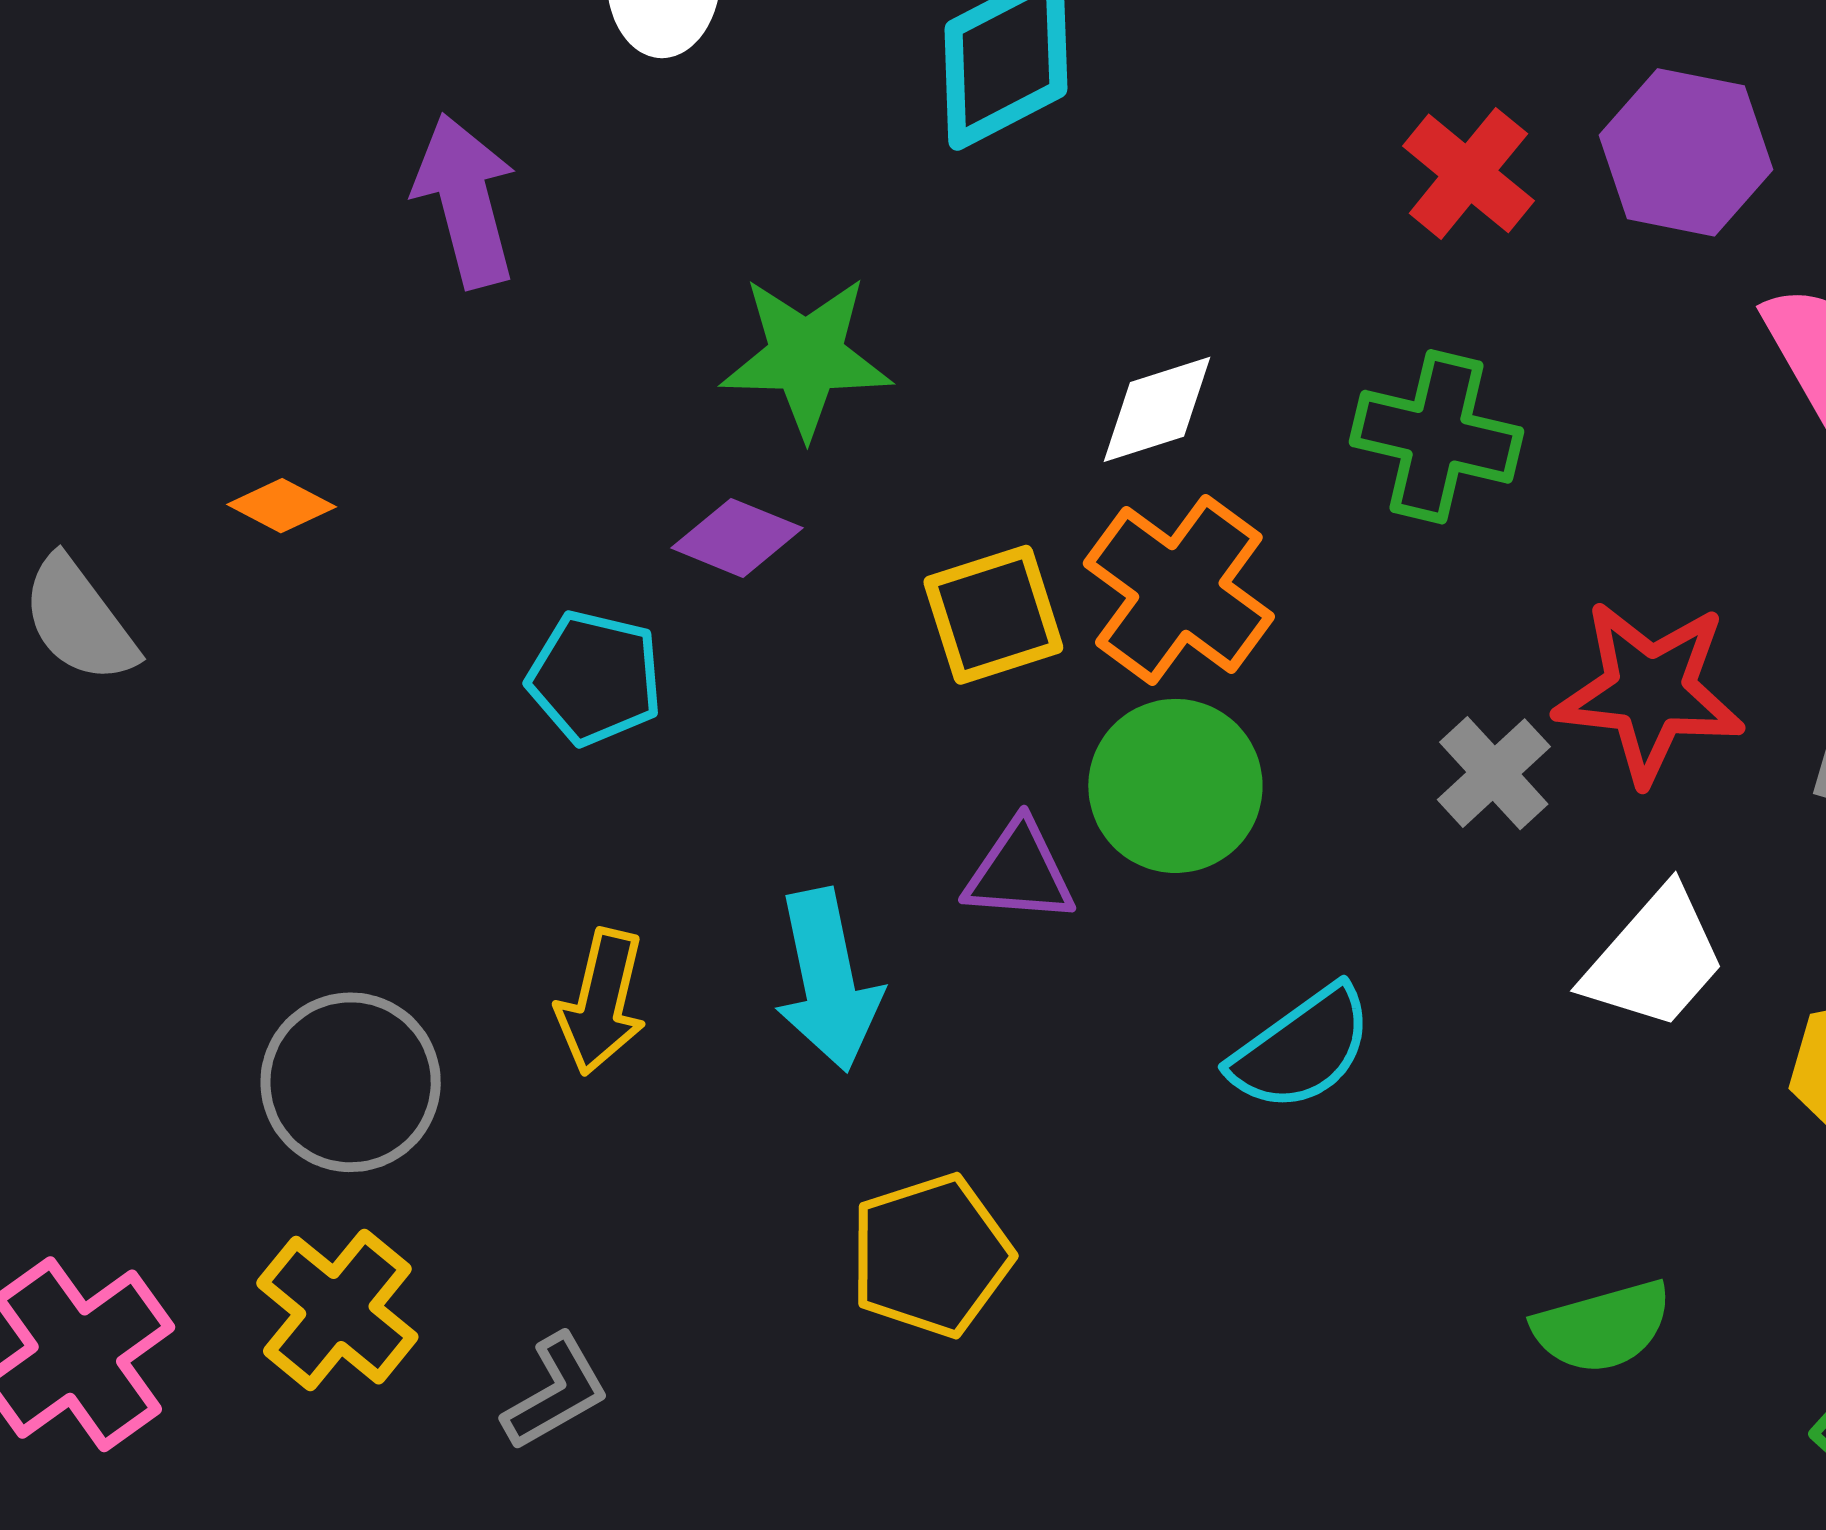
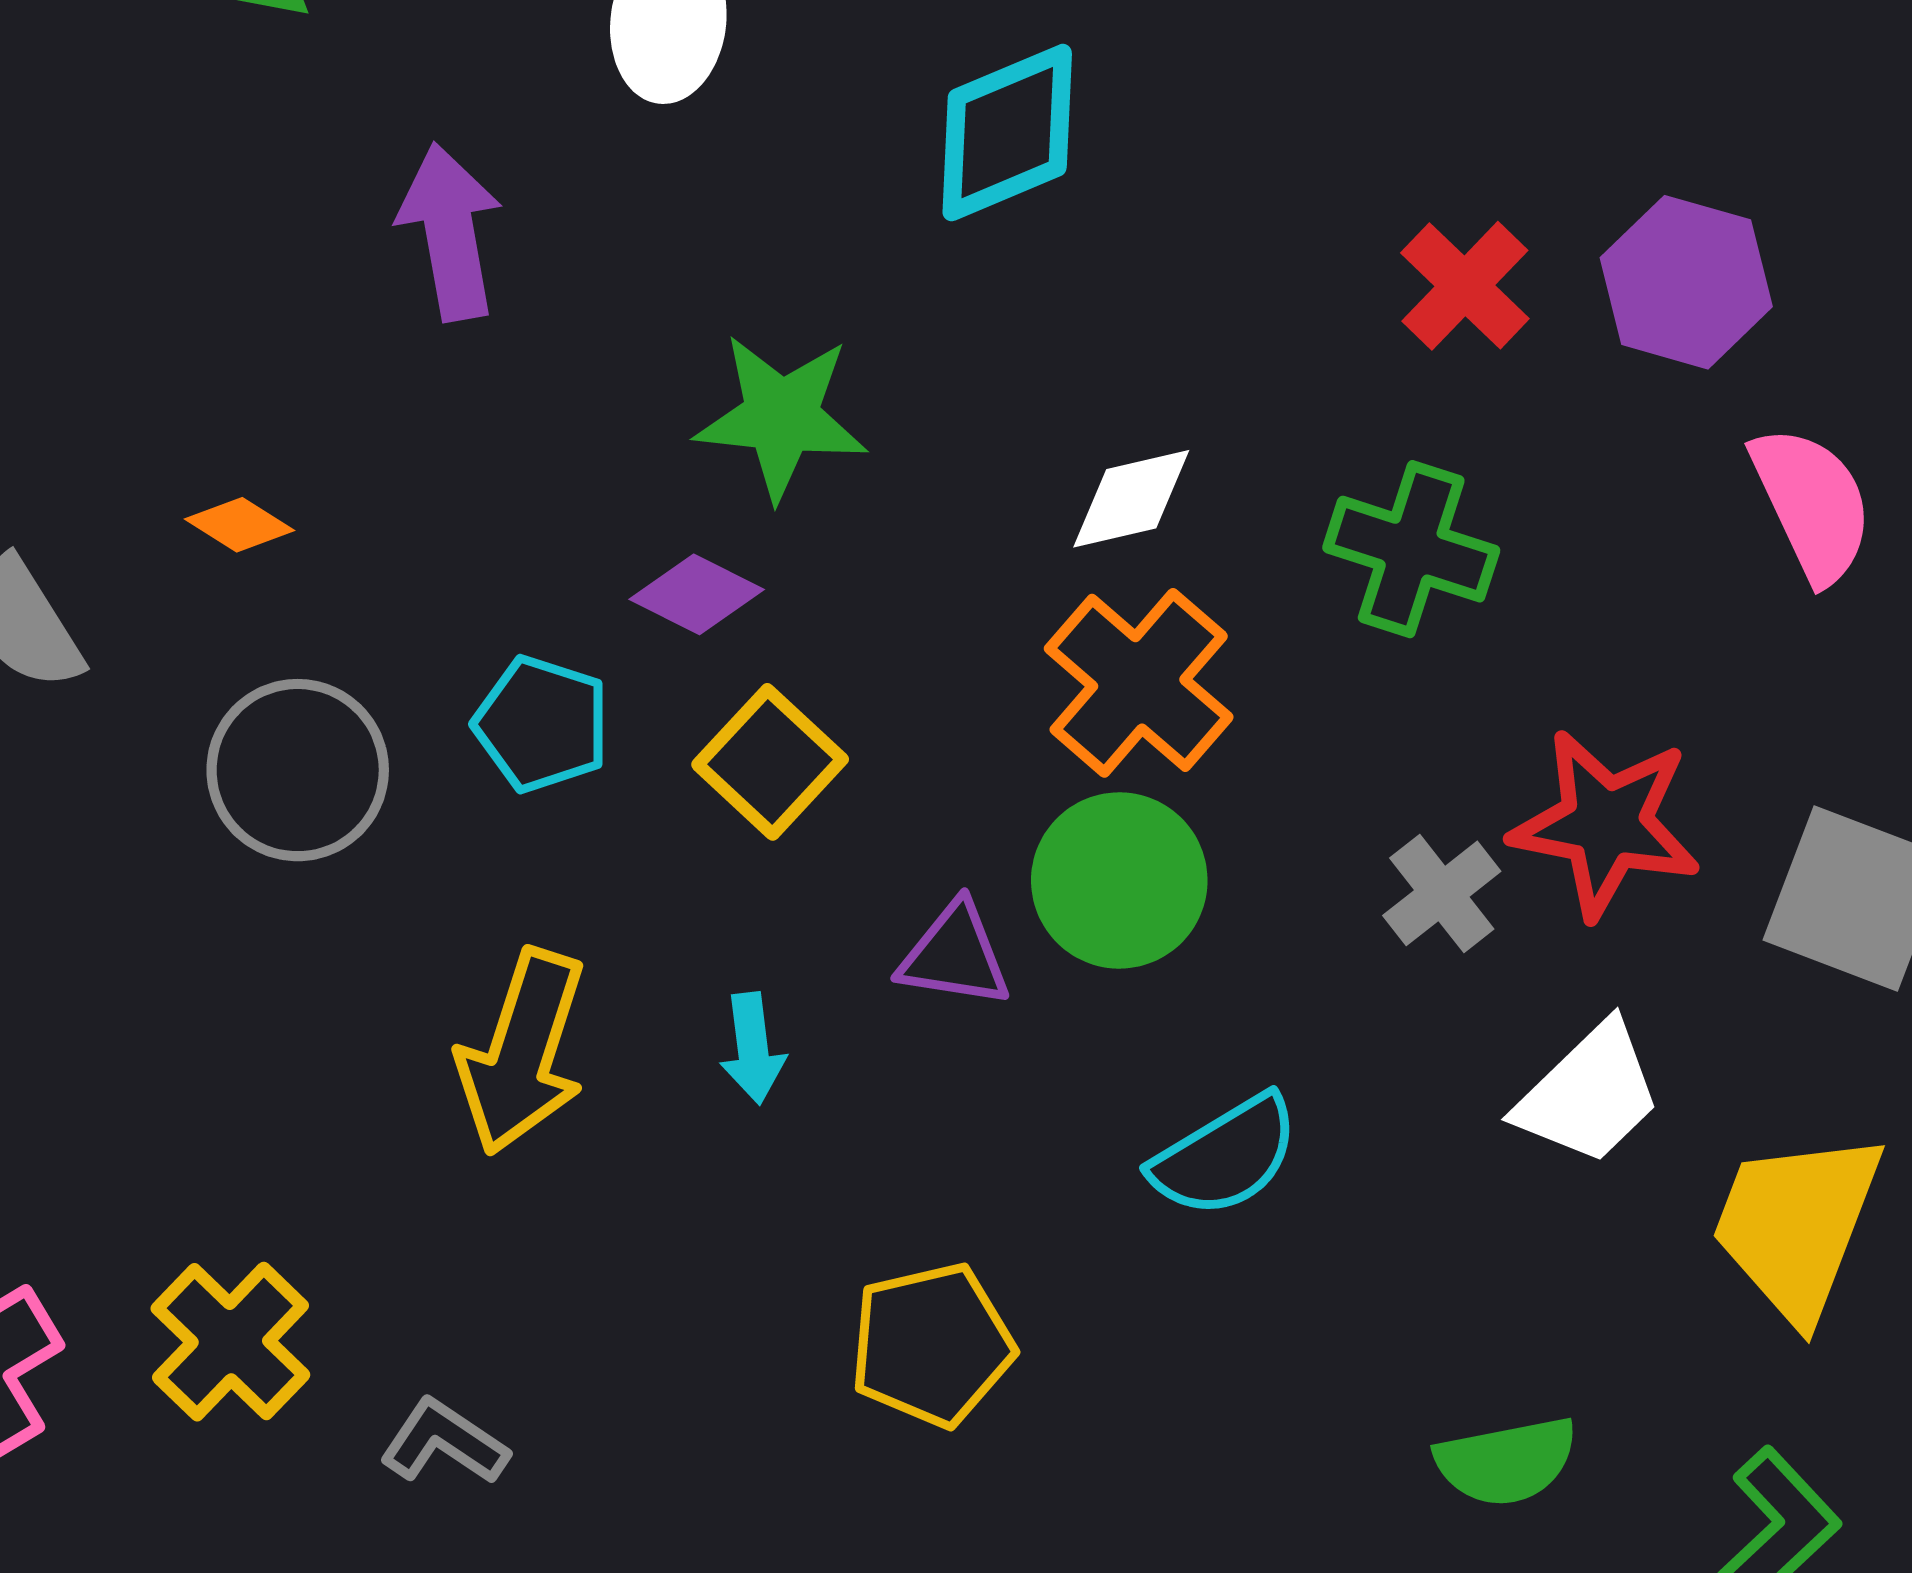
yellow square: (993, 615) -> (770, 762), moved, turned -34
cyan arrow: (828, 980) -> (753, 1048), size x0.6
yellow arrow: (601, 1002) -> (522, 1052), size x1.4
gray circle: (351, 1082) -> (298, 770), moved
yellow pentagon: (931, 1255) -> (932, 1345), moved
gray L-shape: (556, 1392) -> (444, 1442), turned -121

